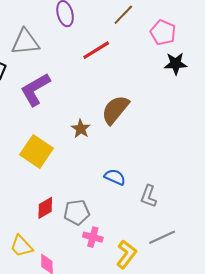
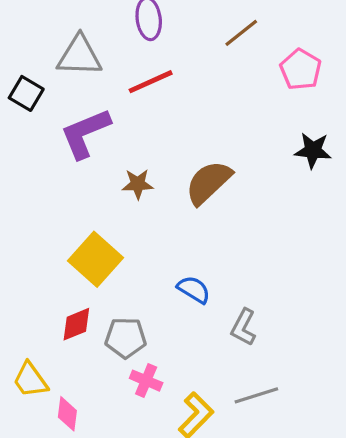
red line: (96, 50) -> (151, 82), moved
black star: (176, 64) -> (313, 150), moved
brown star: (81, 129) -> (138, 184), moved, turned 30
yellow square: (36, 151) -> (96, 259), moved

